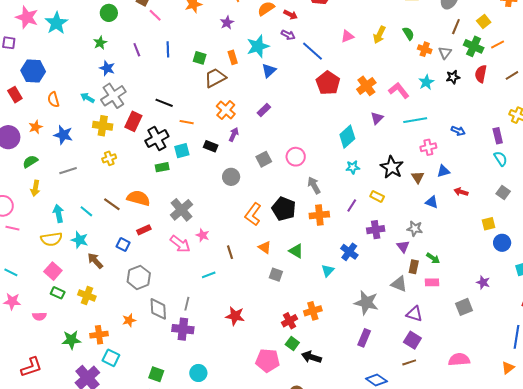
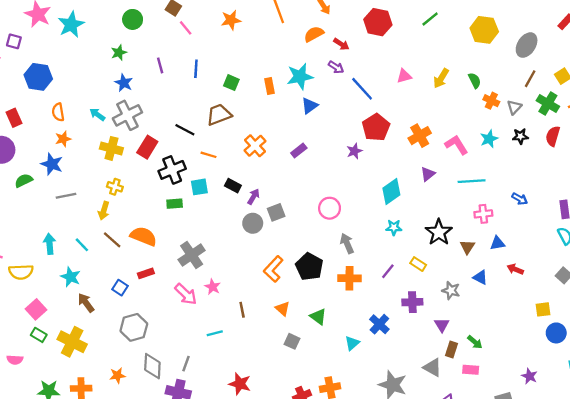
purple star: (227, 23) -> (354, 151), moved
brown trapezoid: (215, 78) -> (219, 115), moved
red rectangle: (15, 95) -> (14, 118), moved
orange star: (36, 127) -> (63, 139), moved
purple arrow: (234, 134) -> (253, 197), moved
blue star: (63, 135) -> (52, 164), moved
yellow cross: (109, 158) -> (115, 187), turned 32
gray square: (264, 159) -> (276, 212), moved
yellow arrow: (35, 188) -> (104, 211), moved
gray star: (415, 229) -> (451, 290), moved
yellow semicircle: (51, 239) -> (21, 272), moved
yellow cross: (87, 295) -> (72, 342), size x1.4

